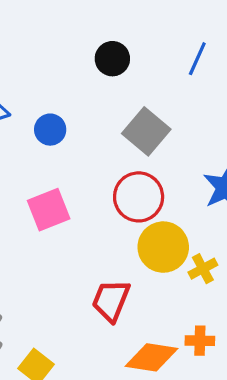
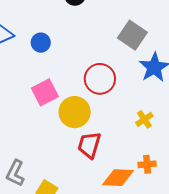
gray square: (146, 131) -> (132, 35), moved
yellow circle: (163, 247) -> (75, 112), moved

